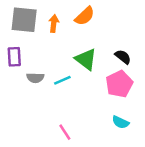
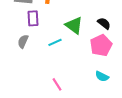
purple rectangle: (14, 57) -> (33, 18), moved
gray semicircle: (35, 78) -> (23, 41), moved, turned 112

